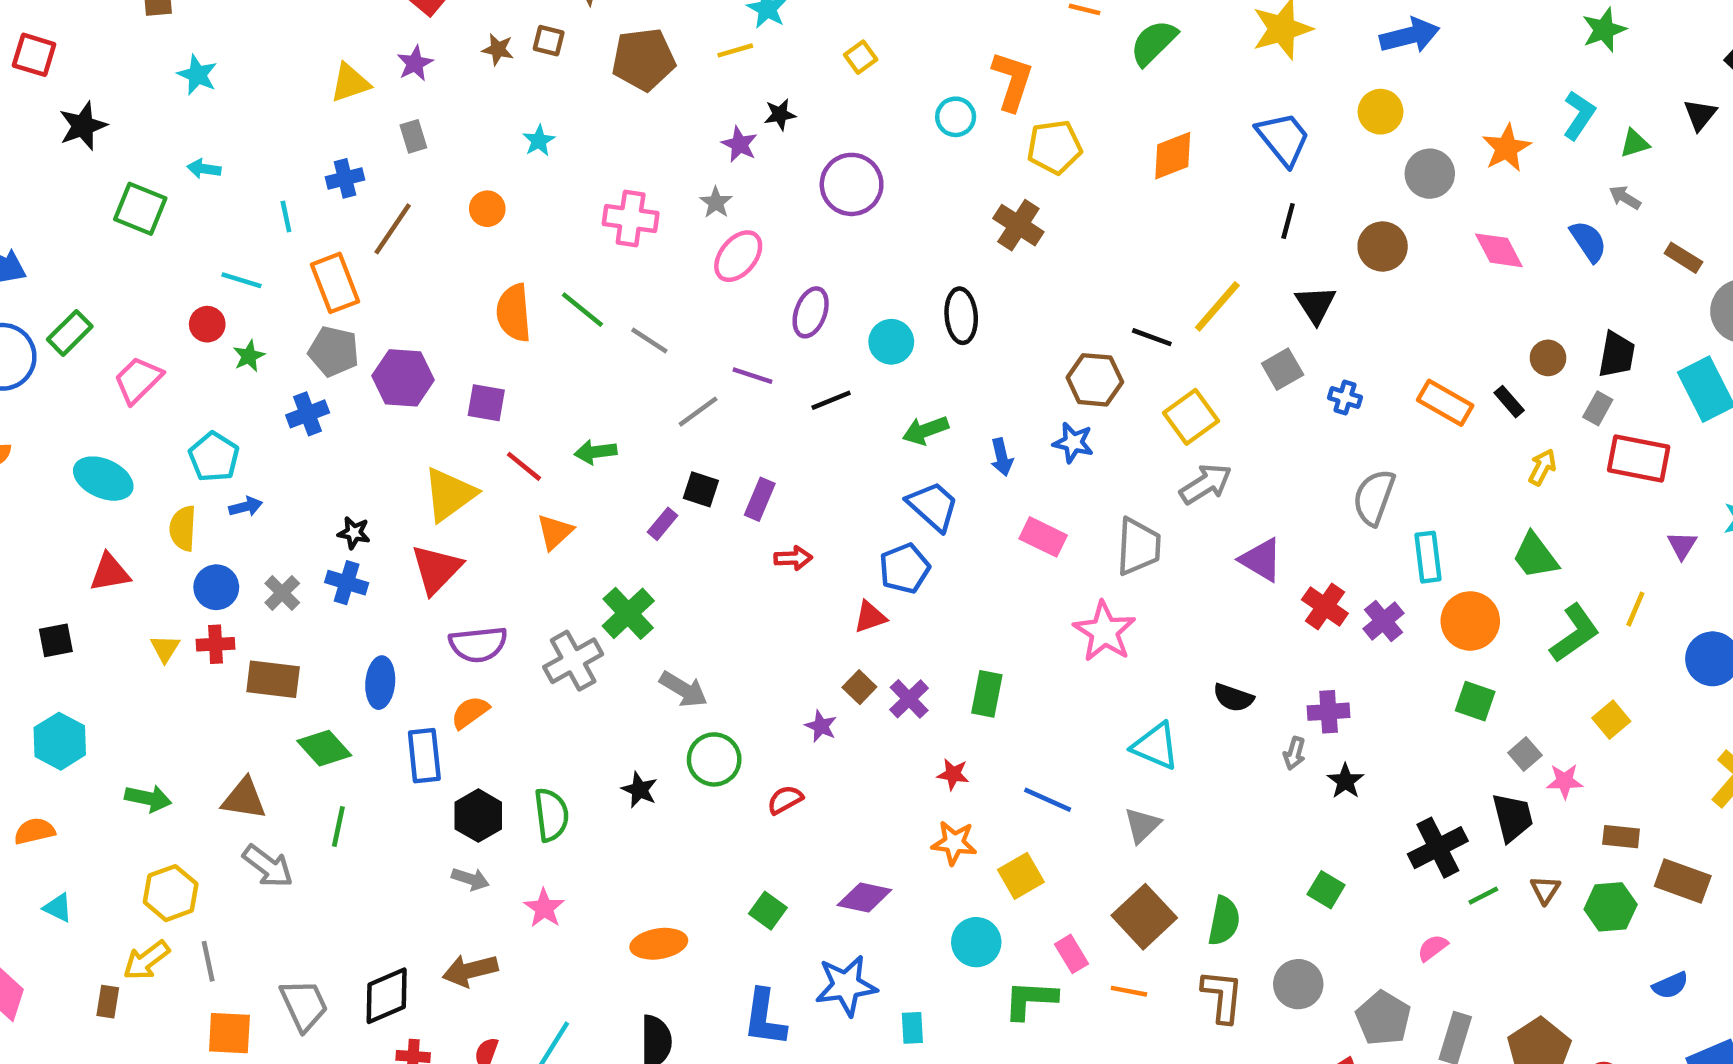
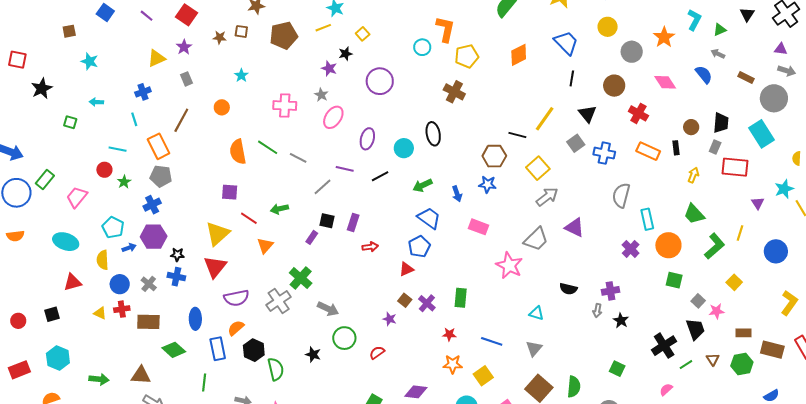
yellow square: (861, 57) -> (363, 34), moved
blue cross: (345, 178) -> (143, 92), moved
green square: (140, 209) -> (70, 122), size x0.6
purple hexagon: (403, 378) -> (154, 237), moved
blue cross: (1345, 398) -> (604, 153), size x1.5
black rectangle: (1509, 402) -> (676, 148), turned 40
gray trapezoid: (1139, 547) -> (536, 239), moved, turned 48
red cross: (1325, 607) -> (638, 113), moved
yellow triangle: (165, 648) -> (100, 313), turned -32
cyan triangle: (1155, 746) -> (536, 313), size x0.7
black hexagon: (478, 816) -> (254, 350), moved
green line: (338, 827) -> (204, 382), moved

